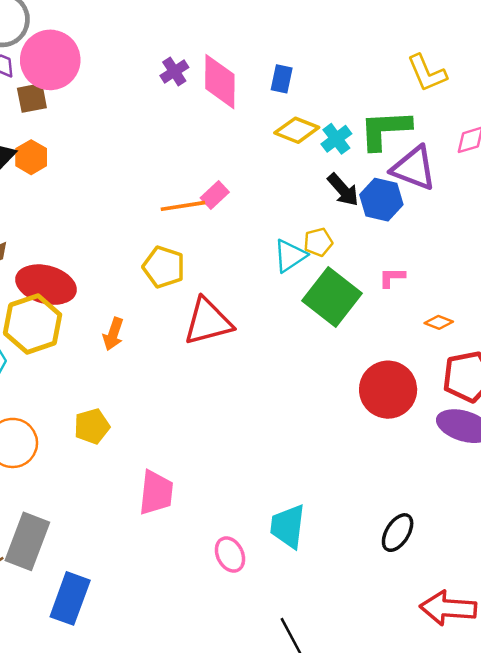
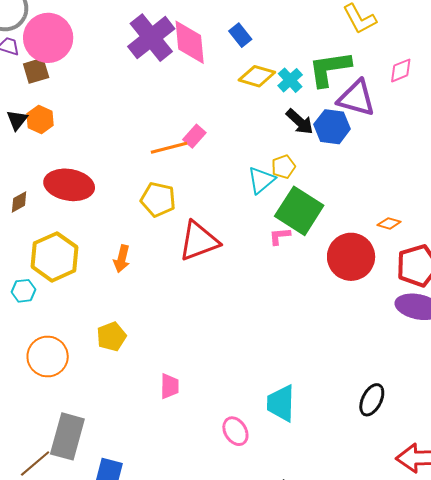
purple cross: (174, 71) -> (151, 38), size x2.0
blue rectangle: (282, 79) -> (240, 35), turned -45
pink L-shape: (392, 277) -> (280, 236), moved
red ellipse: (46, 285) -> (69, 185), moved
red circle: (388, 390) -> (351, 257), moved
pink trapezoid: (156, 493) -> (170, 386), size x0.7

